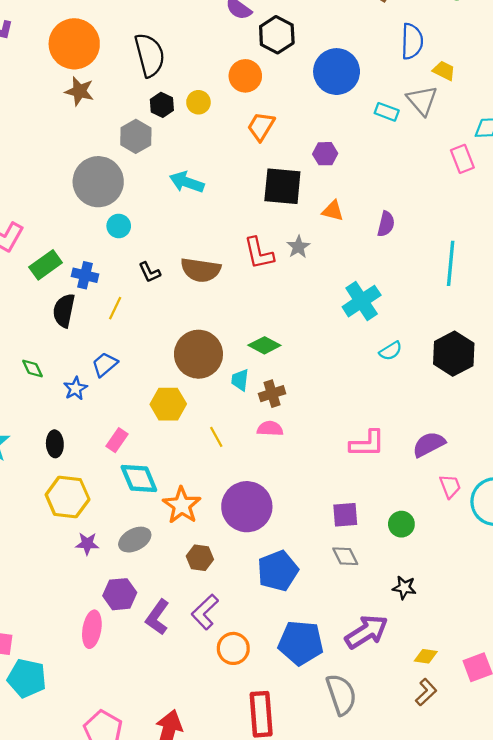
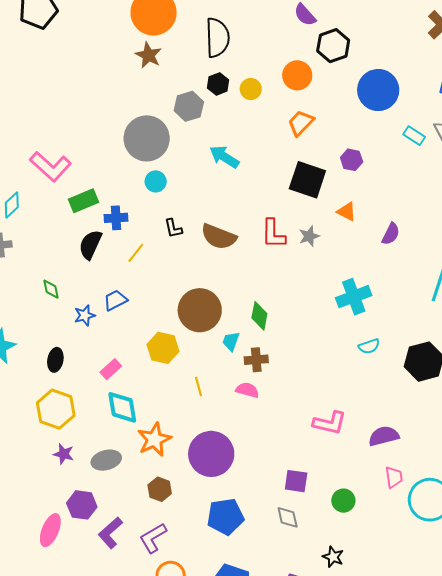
blue cross: (85, 275) -> (116, 218), turned -30
green diamond: (264, 345) -> (259, 316), turned 60

